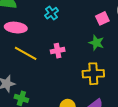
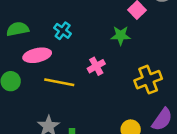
cyan cross: (52, 13) -> (63, 31), moved
green star: (96, 43) -> (121, 36), moved

